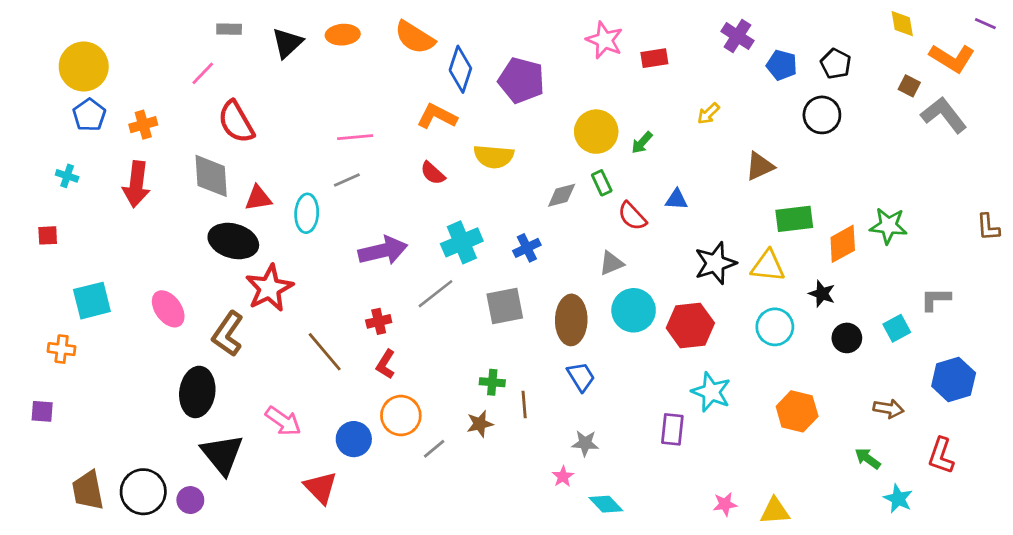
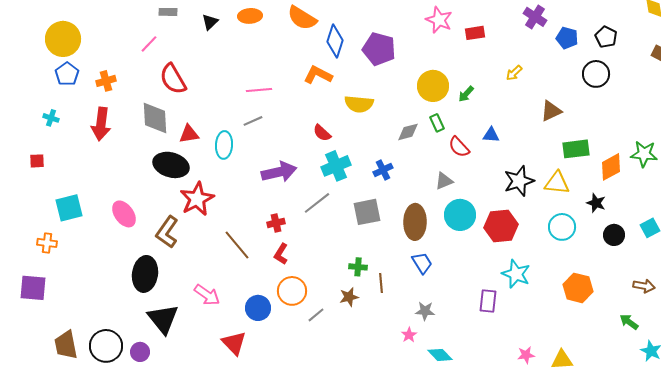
black triangle: (287, 43) -> (210, 22), size x0.7
red semicircle: (433, 173) -> (322, 133), moved
purple square: (42, 411) -> (33, 288), size x1.6

